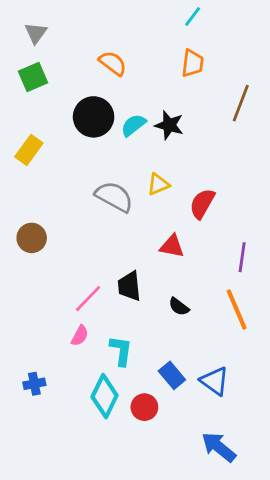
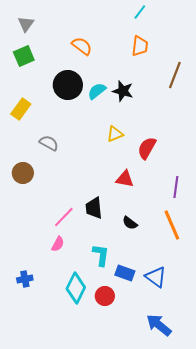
gray semicircle: (114, 197) -> (49, 143), moved, size x0.7
cyan L-shape: (121, 351) -> (101, 255), moved
blue rectangle: (172, 375) -> (125, 273), turned -30

